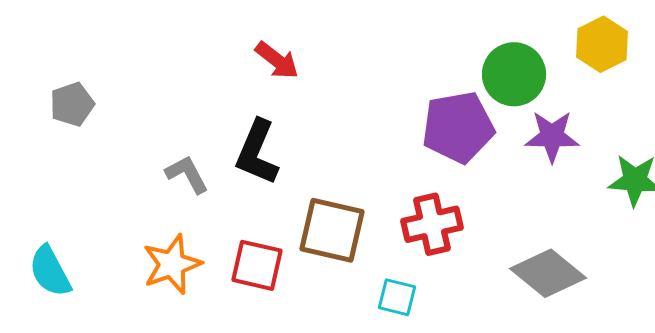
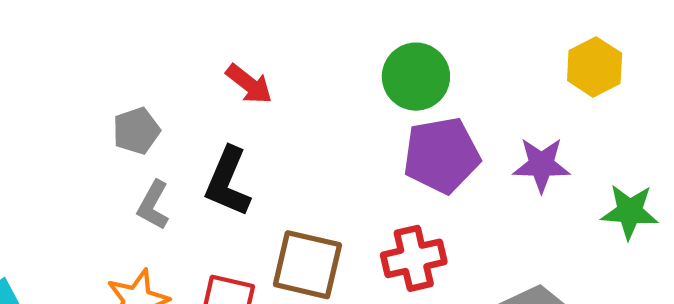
green circle: (514, 74) -> (416, 77), moved
gray pentagon: (72, 104) -> (136, 131), moved
gray L-shape: (187, 174) -> (153, 205), turned -123

